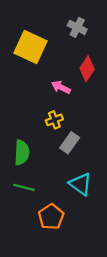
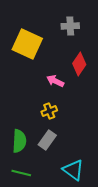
gray cross: (77, 27) -> (70, 26), turned -30
gray rectangle: (70, 143) -> (47, 140), moved

